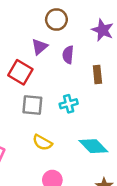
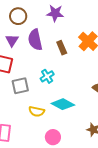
purple semicircle: (68, 55) -> (35, 40), size x1.5
cyan diamond: (93, 146) -> (63, 104), moved

